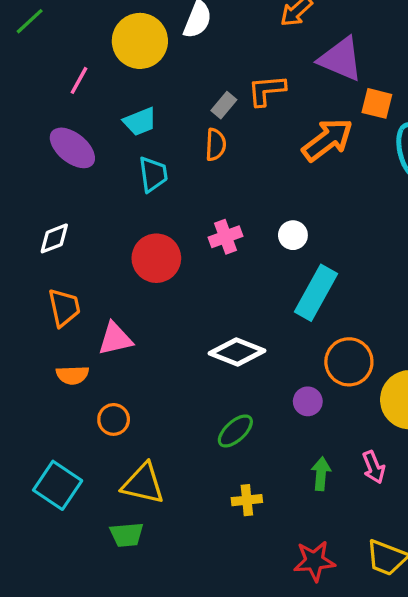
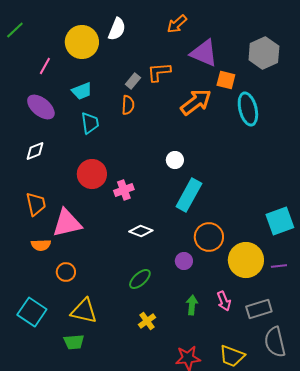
pink cross: (225, 237) -> (124, 190), moved
white diamond: (54, 238) -> (35, 151), moved
pink triangle: (115, 339) -> (67, 223), size x1.4
white diamond: (237, 352) -> (141, 231), size x0.7
yellow cross: (247, 500) -> (147, 321), turned -30

